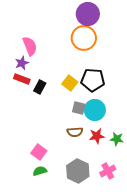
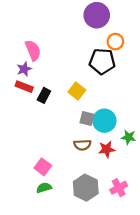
orange circle: (84, 38) -> (115, 42), moved, size x0.6
black pentagon: (93, 80) -> (102, 61), moved
green star: (117, 139) -> (129, 137), moved

